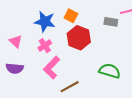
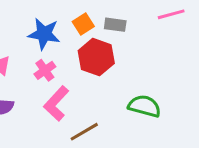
orange square: (71, 16) -> (83, 24), turned 32
gray rectangle: (111, 22) -> (115, 25), moved

